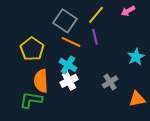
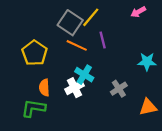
yellow line: (96, 15) -> (91, 17), moved
cyan star: (136, 57) -> (147, 62), turned 30
cyan cross: (68, 65) -> (84, 75), moved
orange semicircle: (41, 81) -> (44, 88), size x0.7

